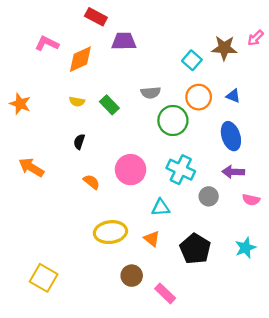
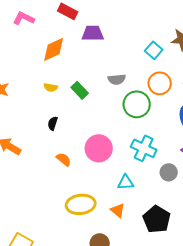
pink L-shape: (47, 44) -> (24, 18), moved

